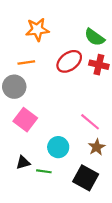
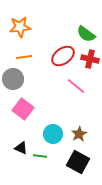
orange star: (37, 30) -> (20, 27), moved
pink line: (90, 122) -> (76, 86), moved
brown star: (97, 147) -> (79, 134), moved
black triangle: (23, 163) -> (21, 148), turned 40

